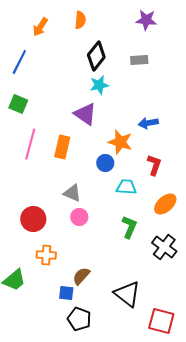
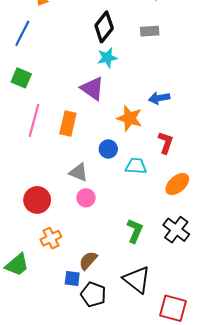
blue circle: (105, 163) -> (108, 149), moved
green L-shape: (129, 227) -> (135, 231), moved
orange cross: (46, 255) -> (51, 238), turned -30
black pentagon: (79, 319) -> (93, 294), moved

